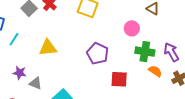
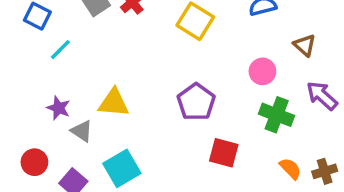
yellow triangle: (48, 48) -> (114, 103), moved
purple arrow: (171, 52) -> (322, 96), moved, turned -30
orange semicircle: (155, 71) -> (290, 169), moved

